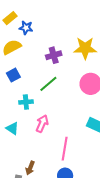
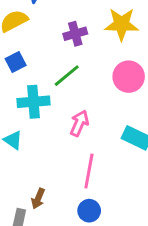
cyan cross: (26, 102) -> (33, 102), size x1.5
pink arrow: (42, 124) -> (79, 123), moved

